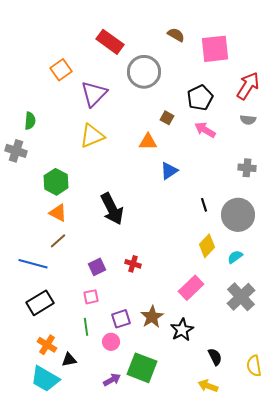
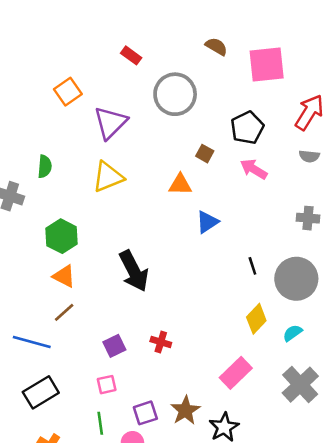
red rectangle: (110, 42) -> (131, 55), size x0.6
green semicircle: (30, 121) -> (45, 166), moved

